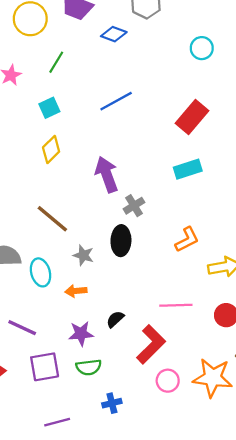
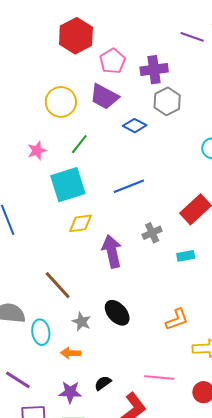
cyan square: (49, 108) -> (68, 185), size x1.8
yellow diamond: (51, 150) -> (81, 223), moved, turned 30
cyan rectangle: (188, 169) -> (186, 256), size x0.7
gray cross: (134, 206) -> (152, 233), moved
black ellipse: (121, 241) -> (117, 313), turned -52

